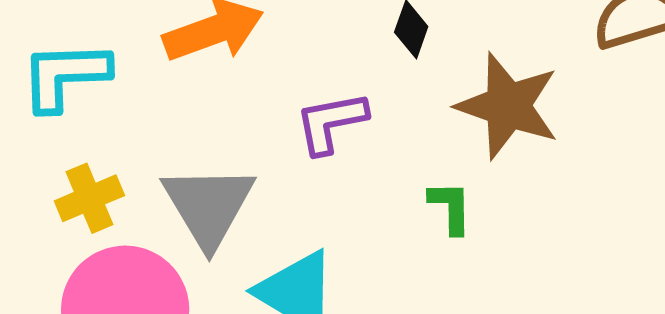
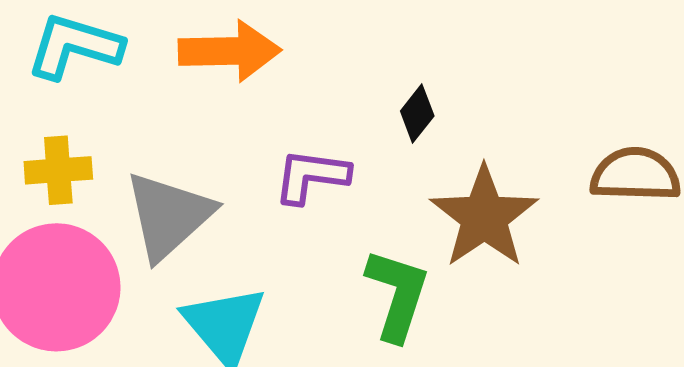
green L-shape: (450, 207) -> (397, 295), size x1.6

